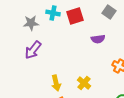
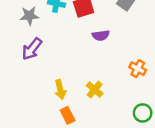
purple semicircle: (98, 39) -> (101, 35), moved

